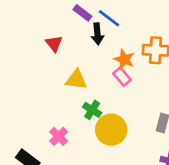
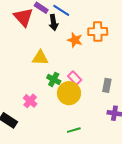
red triangle: (54, 44) -> (23, 17), moved, size x1.5
pink rectangle: (122, 77) -> (75, 78), moved

